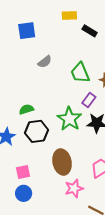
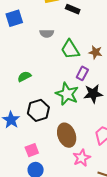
gray semicircle: (45, 62) -> (47, 33), moved, turned 48
green semicircle: (26, 109) -> (24, 77), moved

